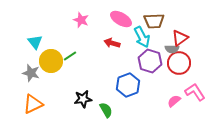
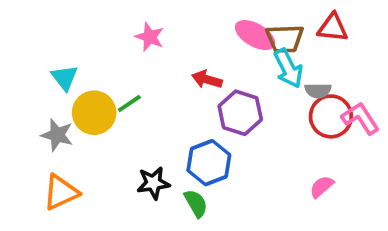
pink ellipse: (121, 19) -> (255, 35), moved
cyan arrow: (142, 37) -> (288, 68), moved
red triangle: (180, 38) -> (333, 28), moved, turned 42
purple hexagon: (150, 61) -> (240, 113), moved
blue hexagon: (128, 85) -> (209, 163), moved
pink L-shape: (195, 92) -> (360, 118), moved

